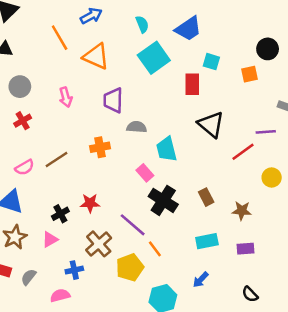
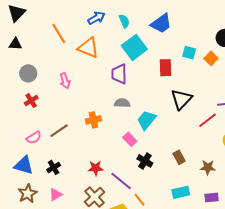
blue arrow: (91, 16) -> (96, 18), moved
cyan square: (211, 62) -> (189, 53), moved
orange square: (250, 74) -> (211, 58), turned -32
purple trapezoid: (113, 100) -> (119, 74), moved
black triangle: (211, 124) -> (181, 99), turned 35
cyan trapezoid: (167, 149) -> (147, 120), turned 55
black cross: (163, 200) -> (145, 161), size x0.7
red star: (90, 203) -> (96, 168), moved
black cross: (60, 214) -> (54, 167), moved

